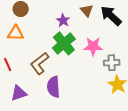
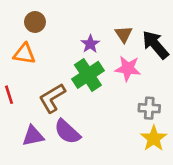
pink star: (93, 46) -> (128, 68), moved
purple semicircle: (53, 87) -> (67, 132), turned -50
purple triangle: (19, 93) -> (33, 136), moved

